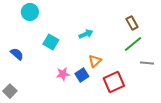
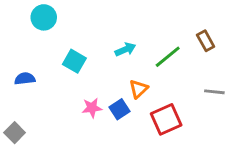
brown rectangle: (132, 23) -> (206, 41), moved
green line: (133, 44) -> (168, 57), moved
blue semicircle: (17, 54) -> (25, 79), turned -48

